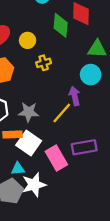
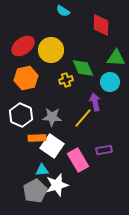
green diamond: (61, 25) -> (83, 68), moved, turned -30
yellow circle: (28, 40) -> (51, 50), size x1.6
yellow cross: (44, 63) -> (66, 80), moved
purple rectangle: (84, 147) -> (104, 150), size x0.7

